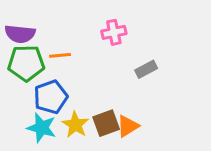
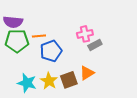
pink cross: (114, 32) -> (85, 34), moved
blue pentagon: (51, 97) -> (51, 51), moved
orange triangle: (128, 126) -> (87, 73), moved

